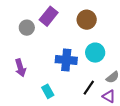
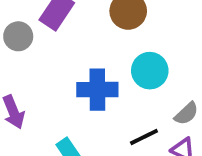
black line: (89, 88) -> (144, 137), turned 35

